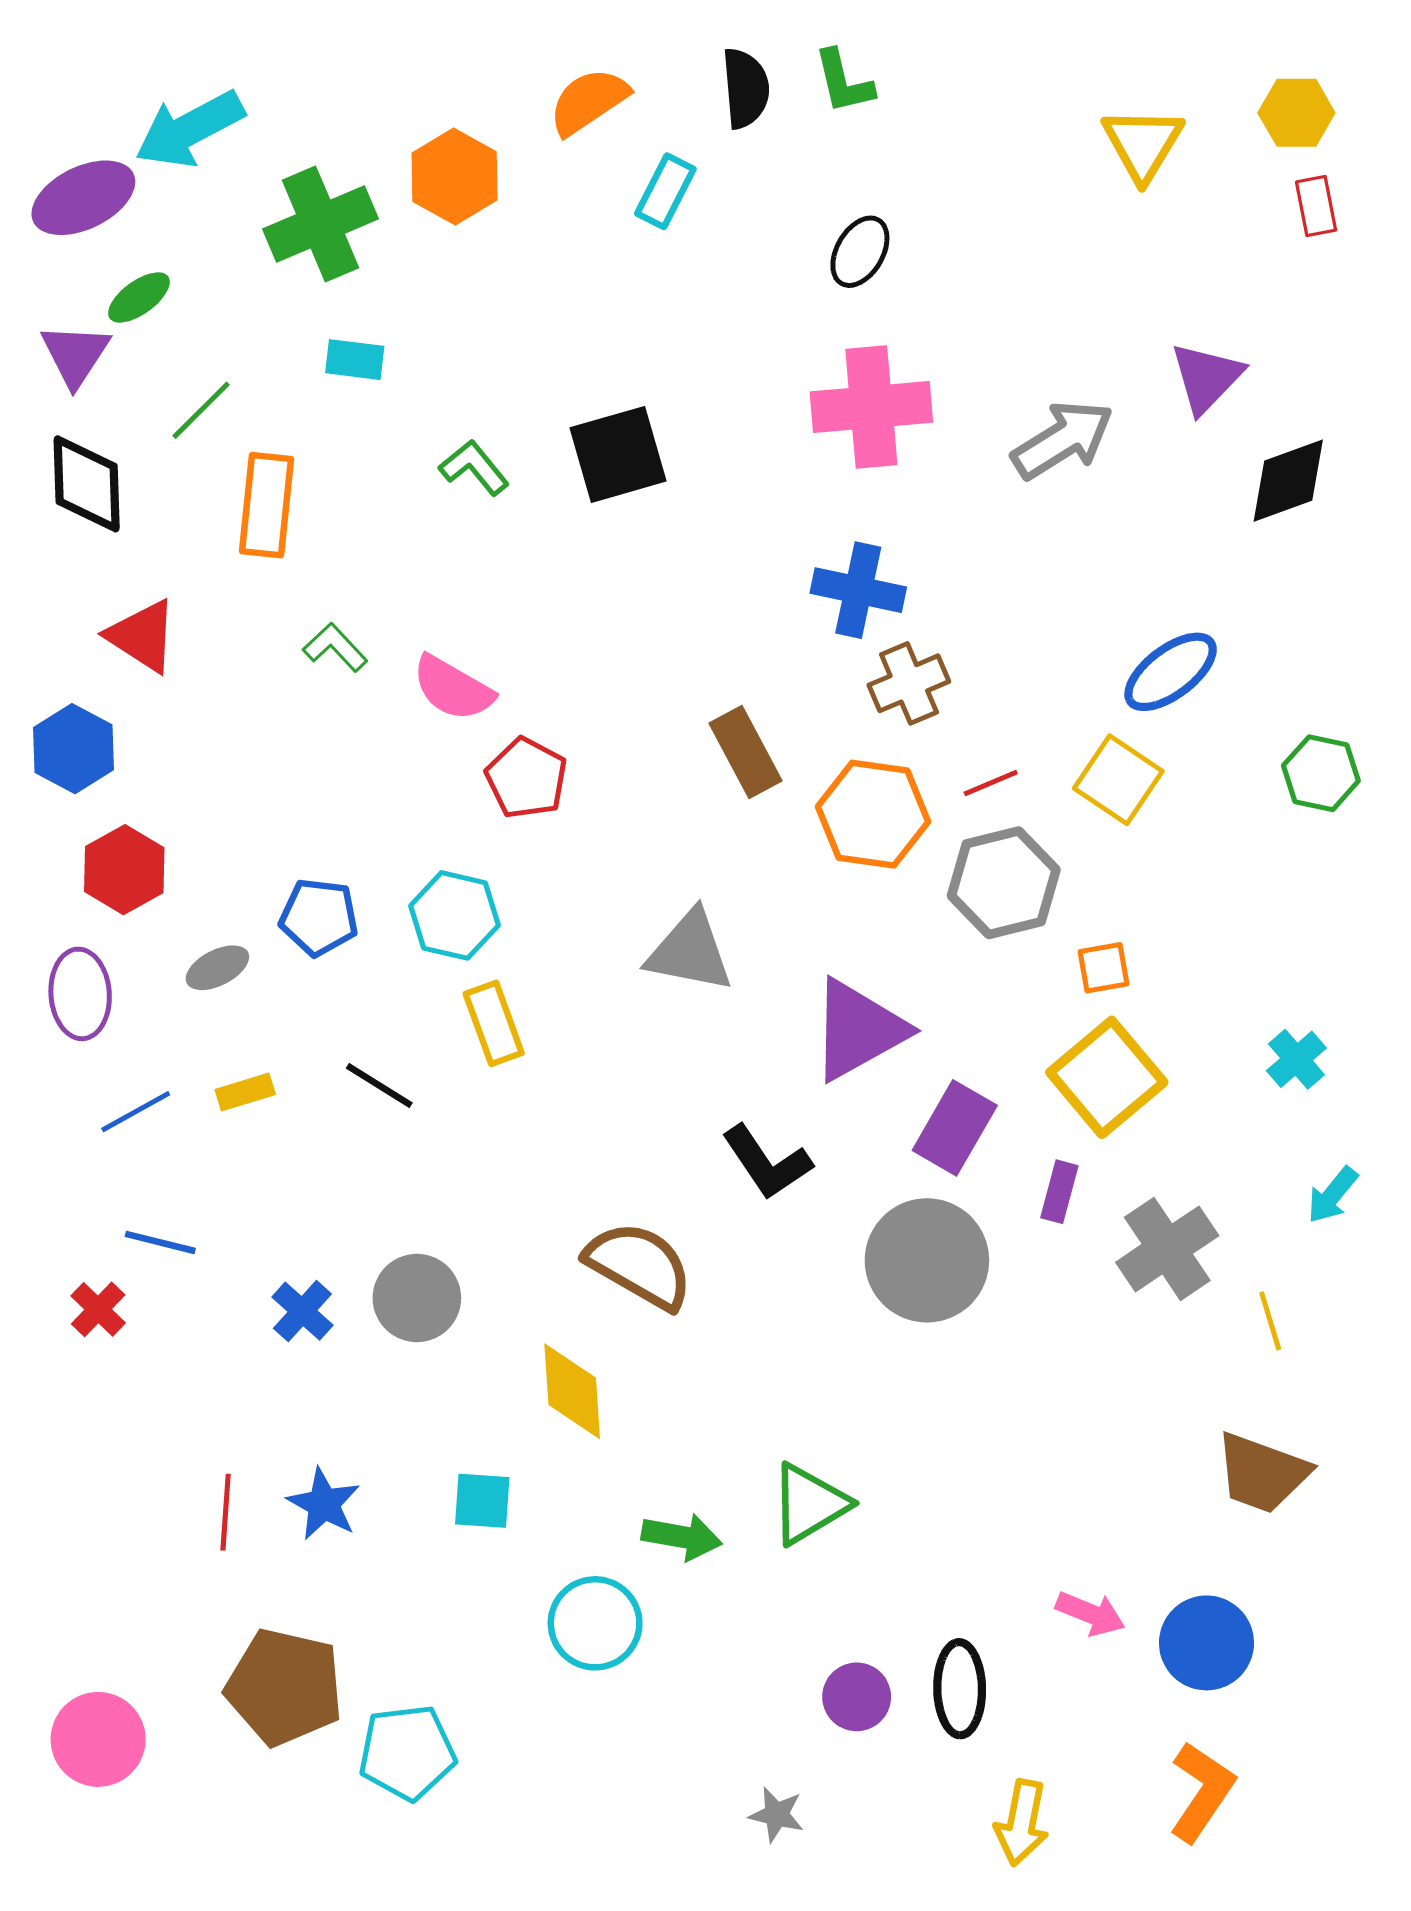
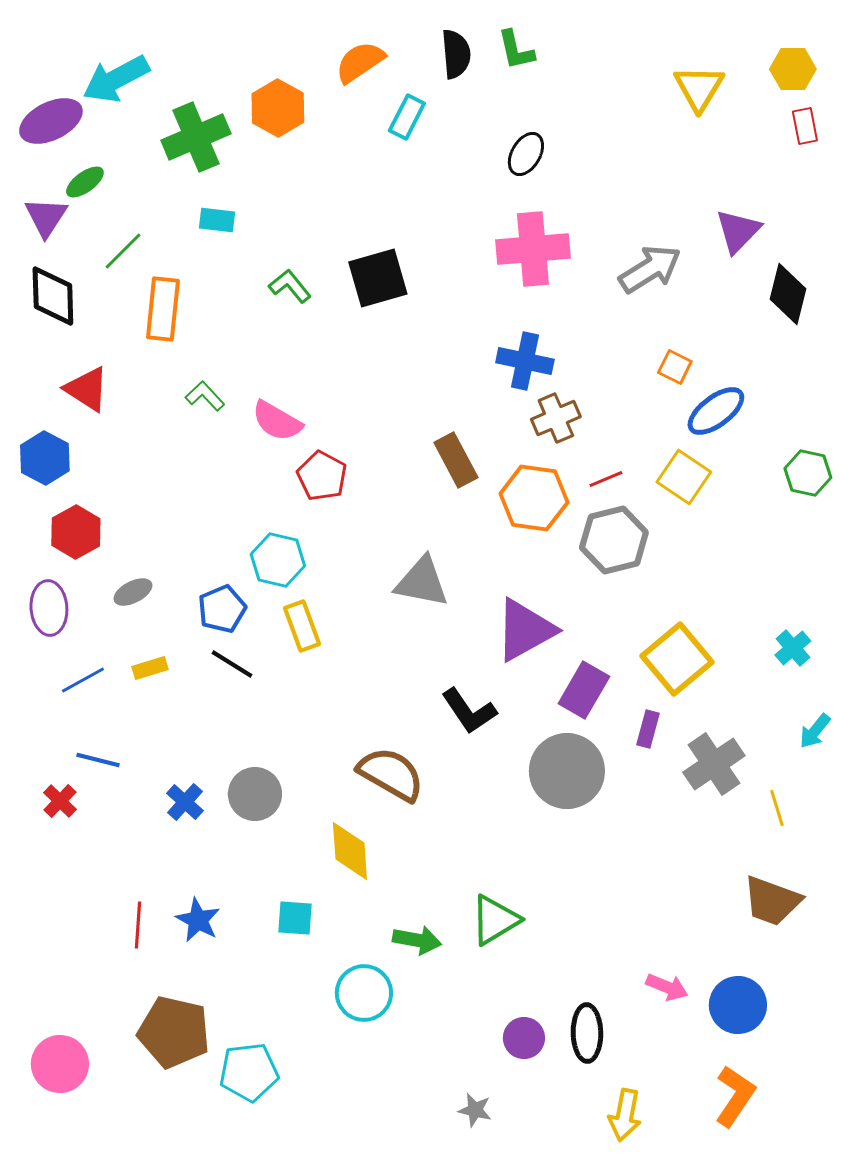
black diamond: (1288, 481) -> (788, 294), turned -56
blue pentagon: (319, 917) -> (222, 609), moved, turned -30
orange square: (1103, 968) -> (675, 367), moved, turned 36

